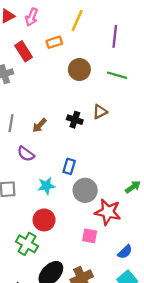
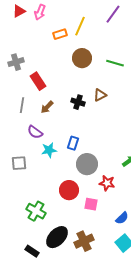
yellow line: (77, 21) -> (80, 26), moved
purple line: (115, 36) -> (113, 14), moved, turned 30
red rectangle: (24, 51) -> (38, 81), moved
cyan star: (46, 186) -> (49, 150), moved
red star: (108, 212) -> (107, 183), size x0.7
red circle: (44, 220) -> (69, 190), moved

